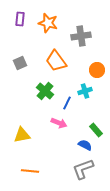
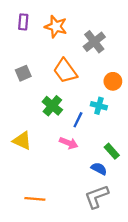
gray cross: (81, 36) -> (94, 42), turned -30
cyan cross: (85, 91) -> (99, 106), turned 32
yellow triangle: (22, 135) -> (22, 141), moved, turned 36

